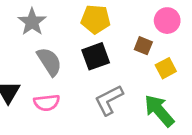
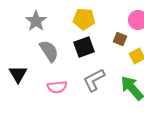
pink semicircle: (47, 103) -> (57, 87), moved

